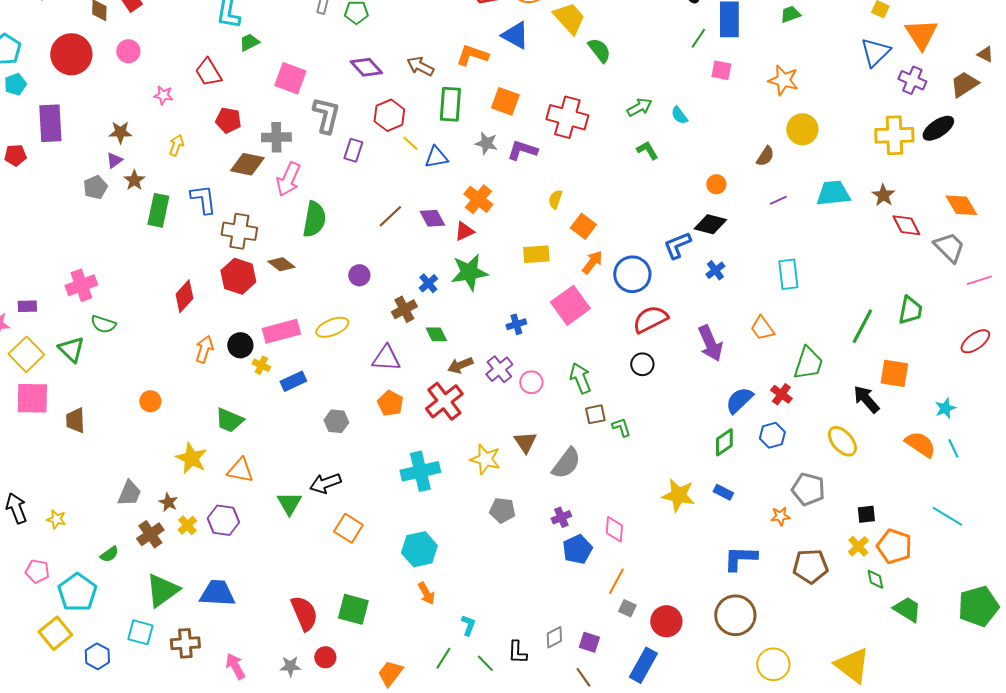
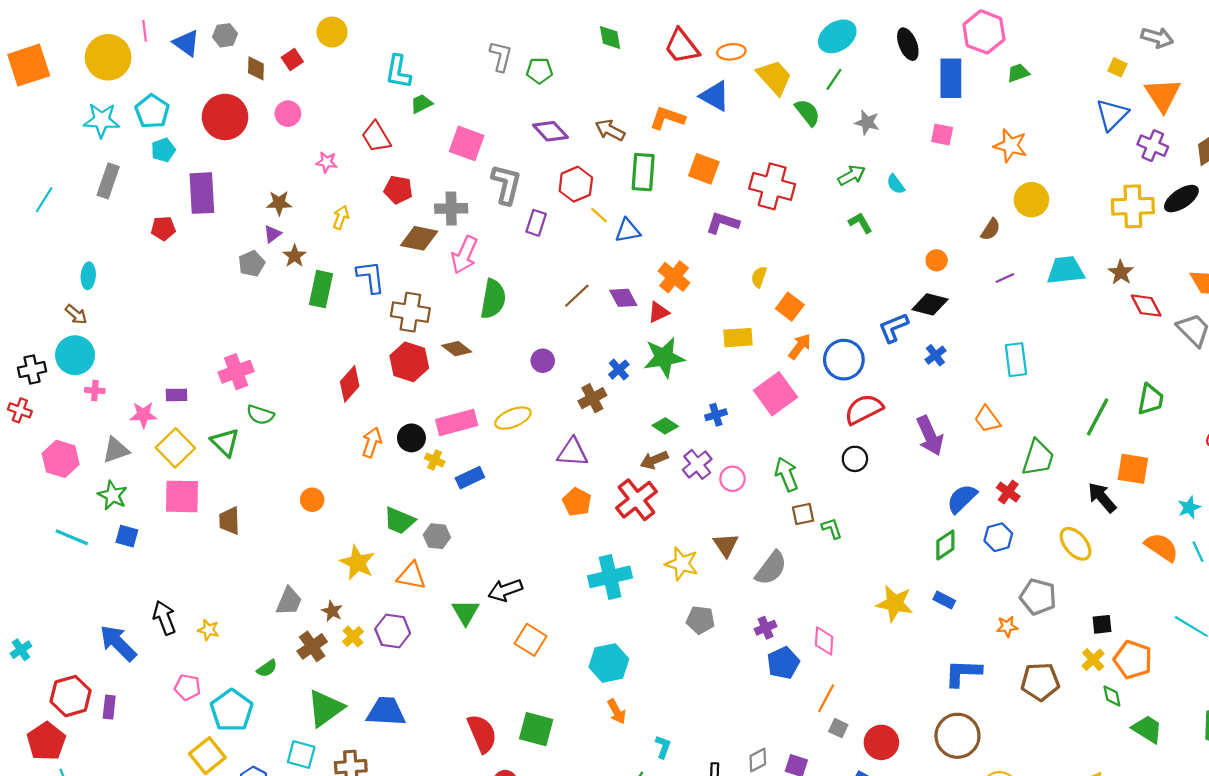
green line: (698, 38) -> (834, 79), moved
gray star: (486, 143) -> (867, 122), moved
green diamond: (436, 334) -> (665, 426), moved, turned -30
gray hexagon: (336, 421) -> (437, 536), moved

